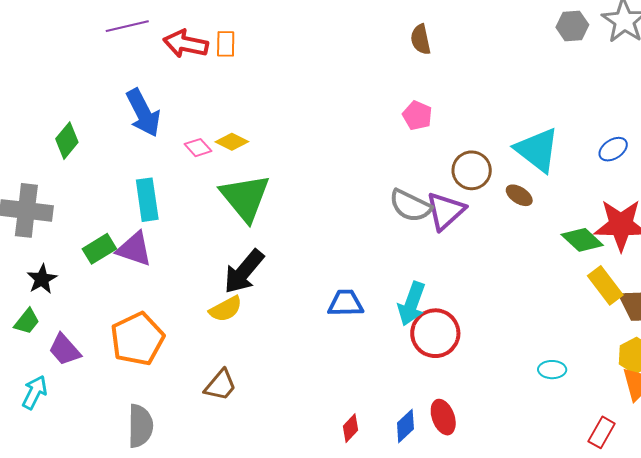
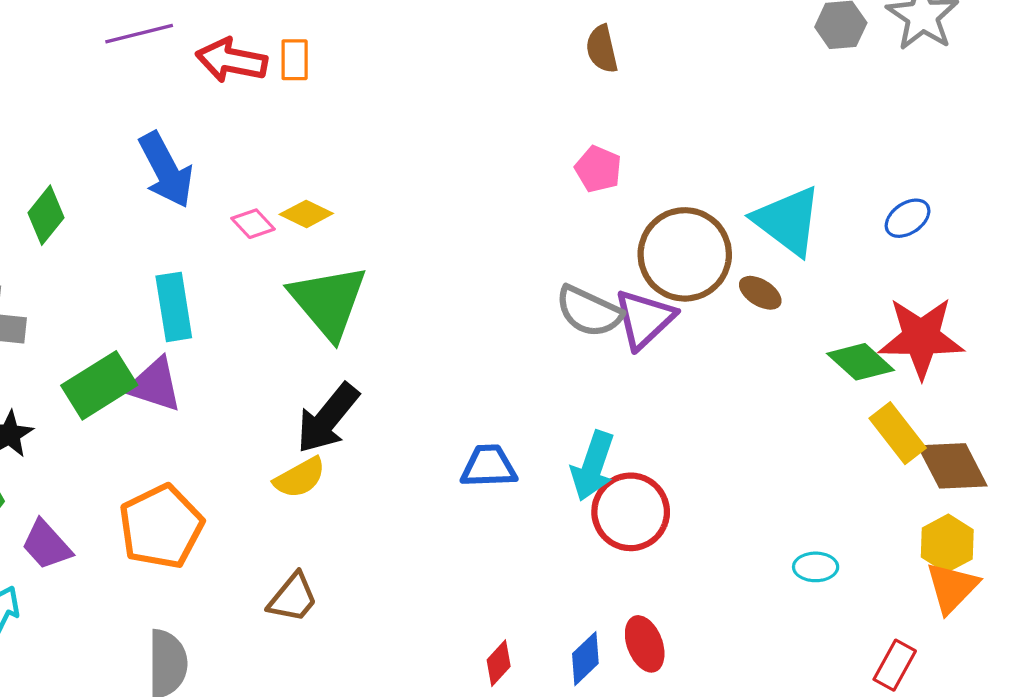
brown circle: (472, 170) -> (685, 254), size x1.5
green rectangle: (99, 249) -> (99, 385), size x1.4

